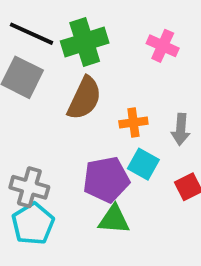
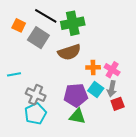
pink cross: (163, 46) -> (112, 70), moved
brown semicircle: (84, 98) -> (69, 52), turned 40
gray arrow: (181, 129) -> (112, 89), moved

